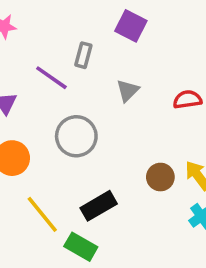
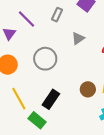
purple line: (51, 78) -> (26, 19), moved
black rectangle: (99, 206) -> (51, 99), turned -36

